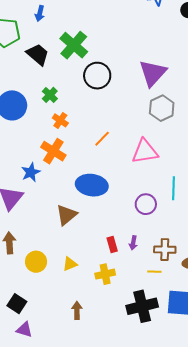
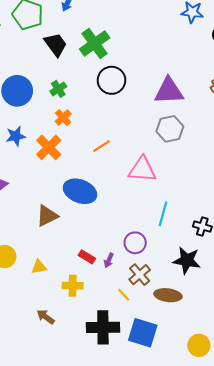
purple triangle: (153, 73) -> (169, 91), turned 32
blue star: (31, 172) -> (16, 136), moved
purple circle: (146, 204) -> (135, 243), moved
red rectangle: (112, 244) -> (87, 257), turned -56
brown cross: (165, 250) -> (140, 275), turned 35
yellow line: (154, 272) -> (124, 295), turned 32
brown arrow: (77, 310) -> (46, 317), moved, turned -66

